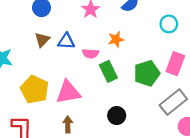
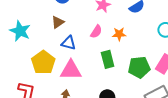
blue triangle: (66, 41) -> (69, 43), moved
pink semicircle: (91, 53) -> (96, 32), moved, turned -72

